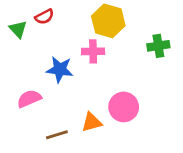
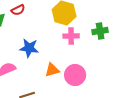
pink cross: (93, 51) -> (71, 36), moved
orange triangle: (92, 122) -> (52, 70), moved

